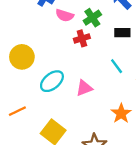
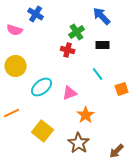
pink semicircle: (65, 15) -> (15, 30), moved
red cross: (82, 38) -> (68, 50), turned 32
orange star: (121, 113) -> (86, 115), moved

